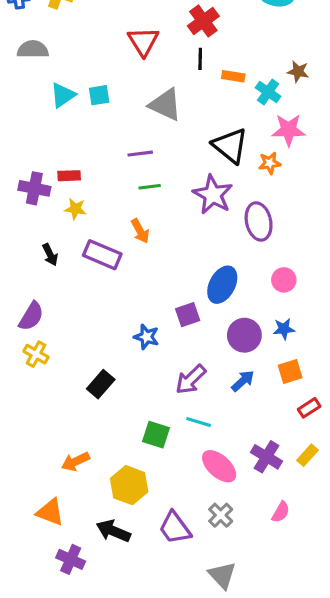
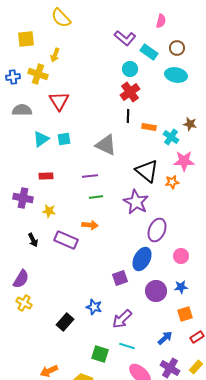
red triangle: (143, 41) -> (59, 101), moved
red rectangle: (69, 176) -> (46, 176), moved
purple ellipse: (259, 222) -> (157, 230), moved, turned 35
orange arrow: (140, 231) -> (90, 225), turned -56
blue star: (146, 337) -> (94, 307), moved
blue arrow: (243, 381) -> (165, 338), moved

